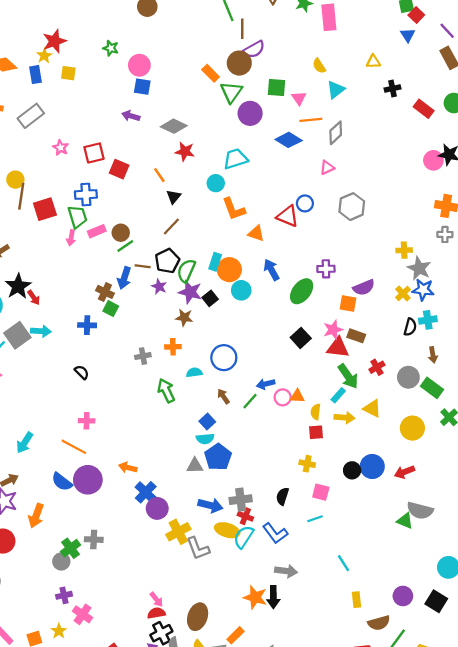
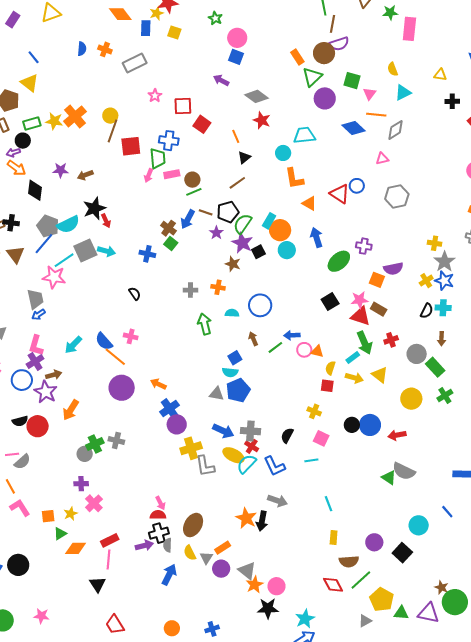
blue semicircle: (62, 482) -> (104, 341), moved

